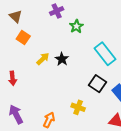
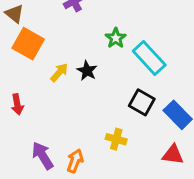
green star: (76, 26) -> (116, 38), moved
orange square: (23, 37) -> (28, 44), size x1.5
purple arrow: (16, 114) -> (42, 156), moved

